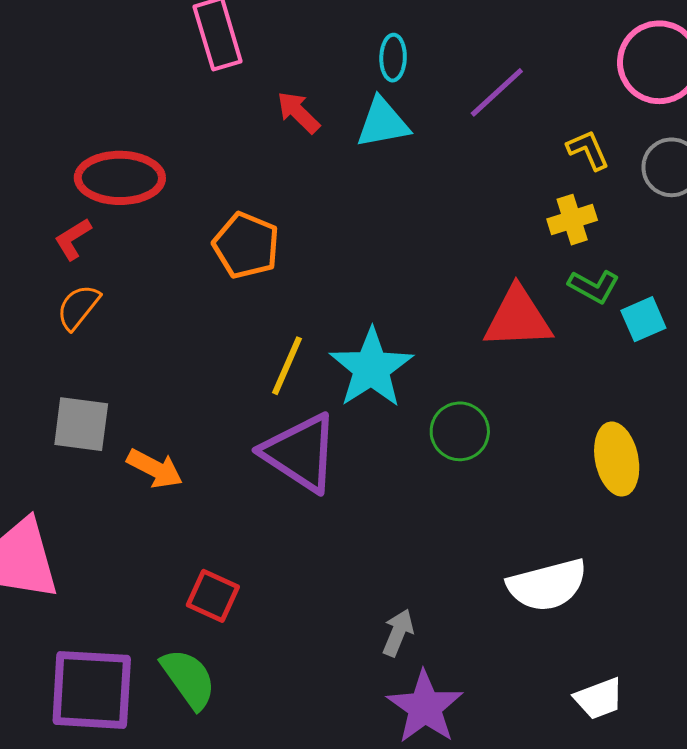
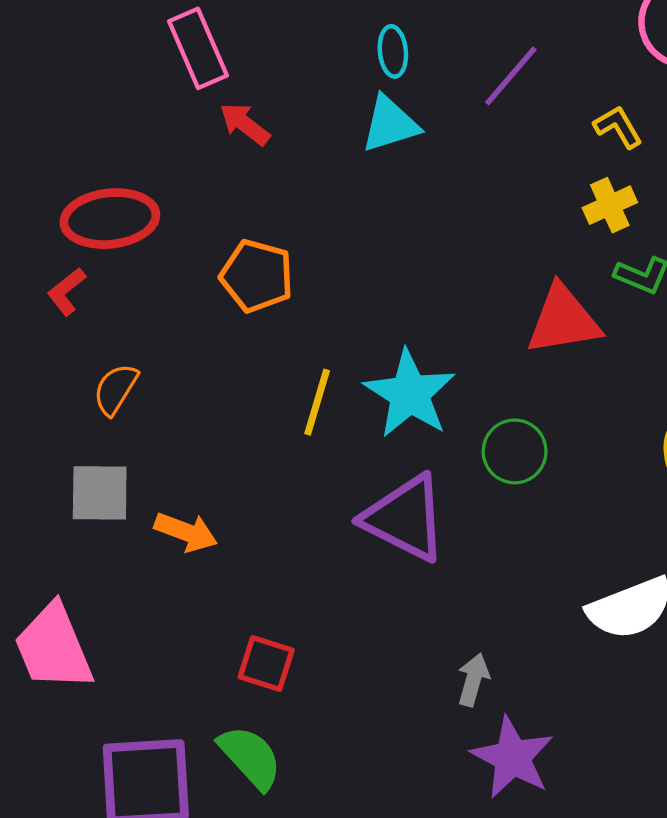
red arrow: (298, 112) -> (245, 124), moved
orange semicircle: (78, 307) -> (116, 389), moved
purple triangle: (300, 453) -> (405, 518), moved

